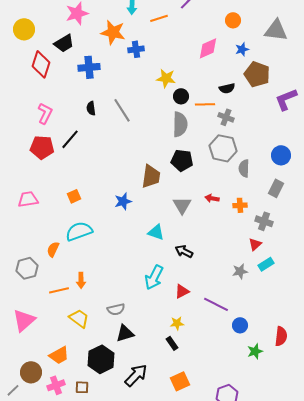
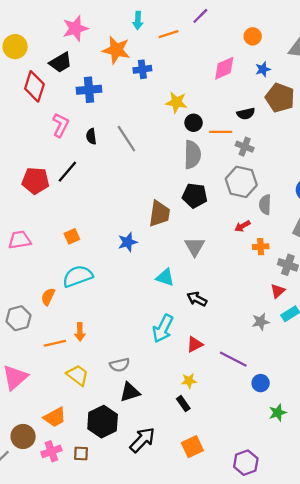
pink L-shape: (45, 113) -> (61, 125), moved
red arrow: (212, 198) -> (242, 226), moved, turned -40

